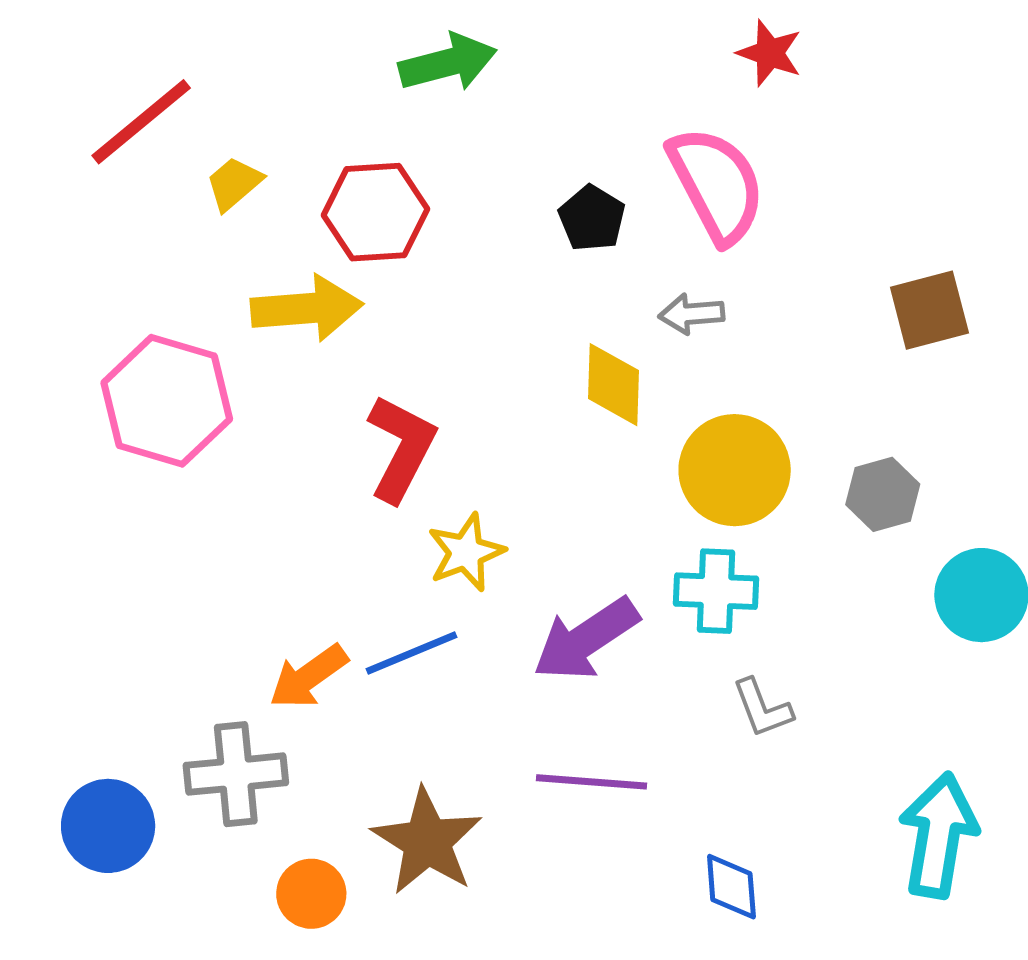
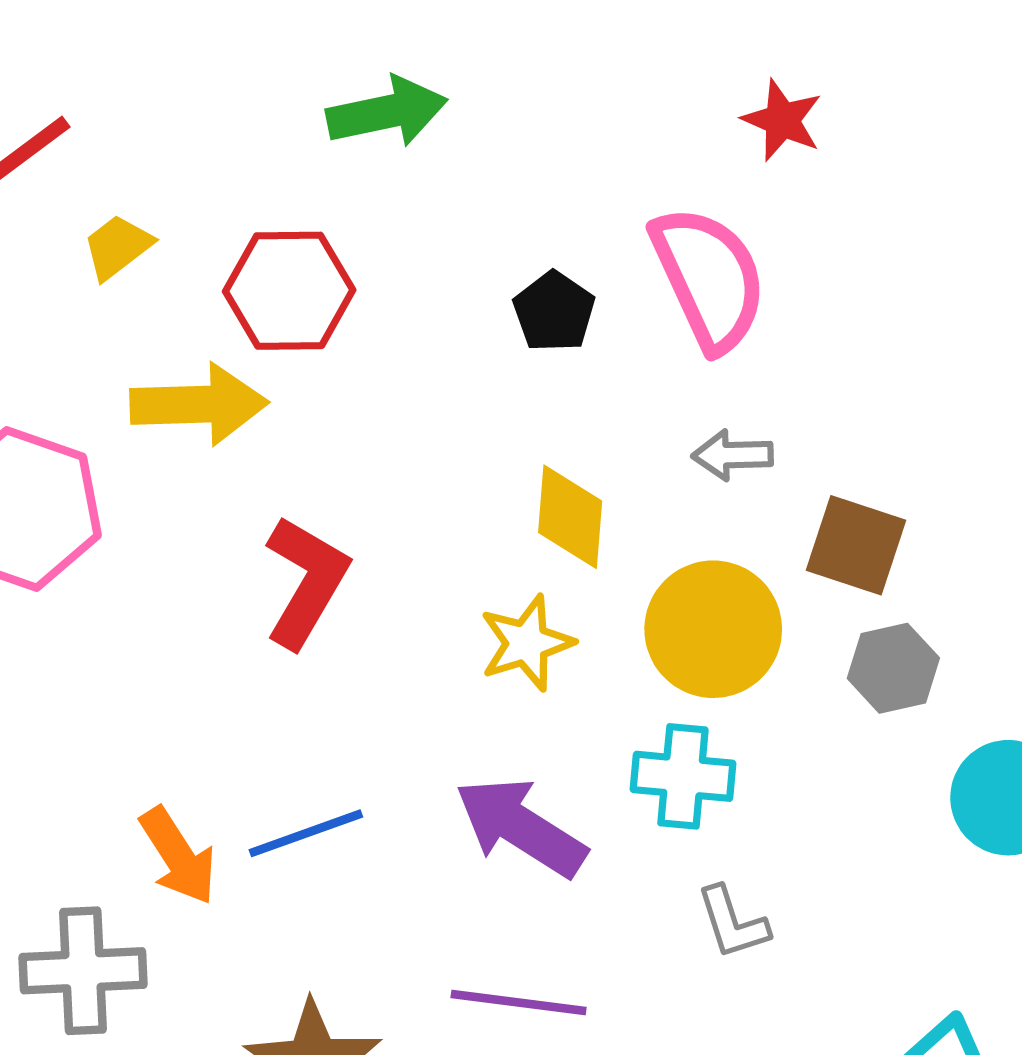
brown square: (929, 310) -> (856, 545), moved, turned 30
gray arrow: (691, 314) -> (733, 455), moved
yellow star: (466, 552) -> (527, 643), moved
purple arrow: (586, 639) -> (521, 827), turned 63
orange arrow: (308, 677) -> (178, 856), turned -90

